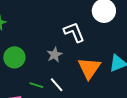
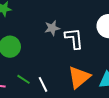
gray star: (55, 55) -> (52, 28), moved

